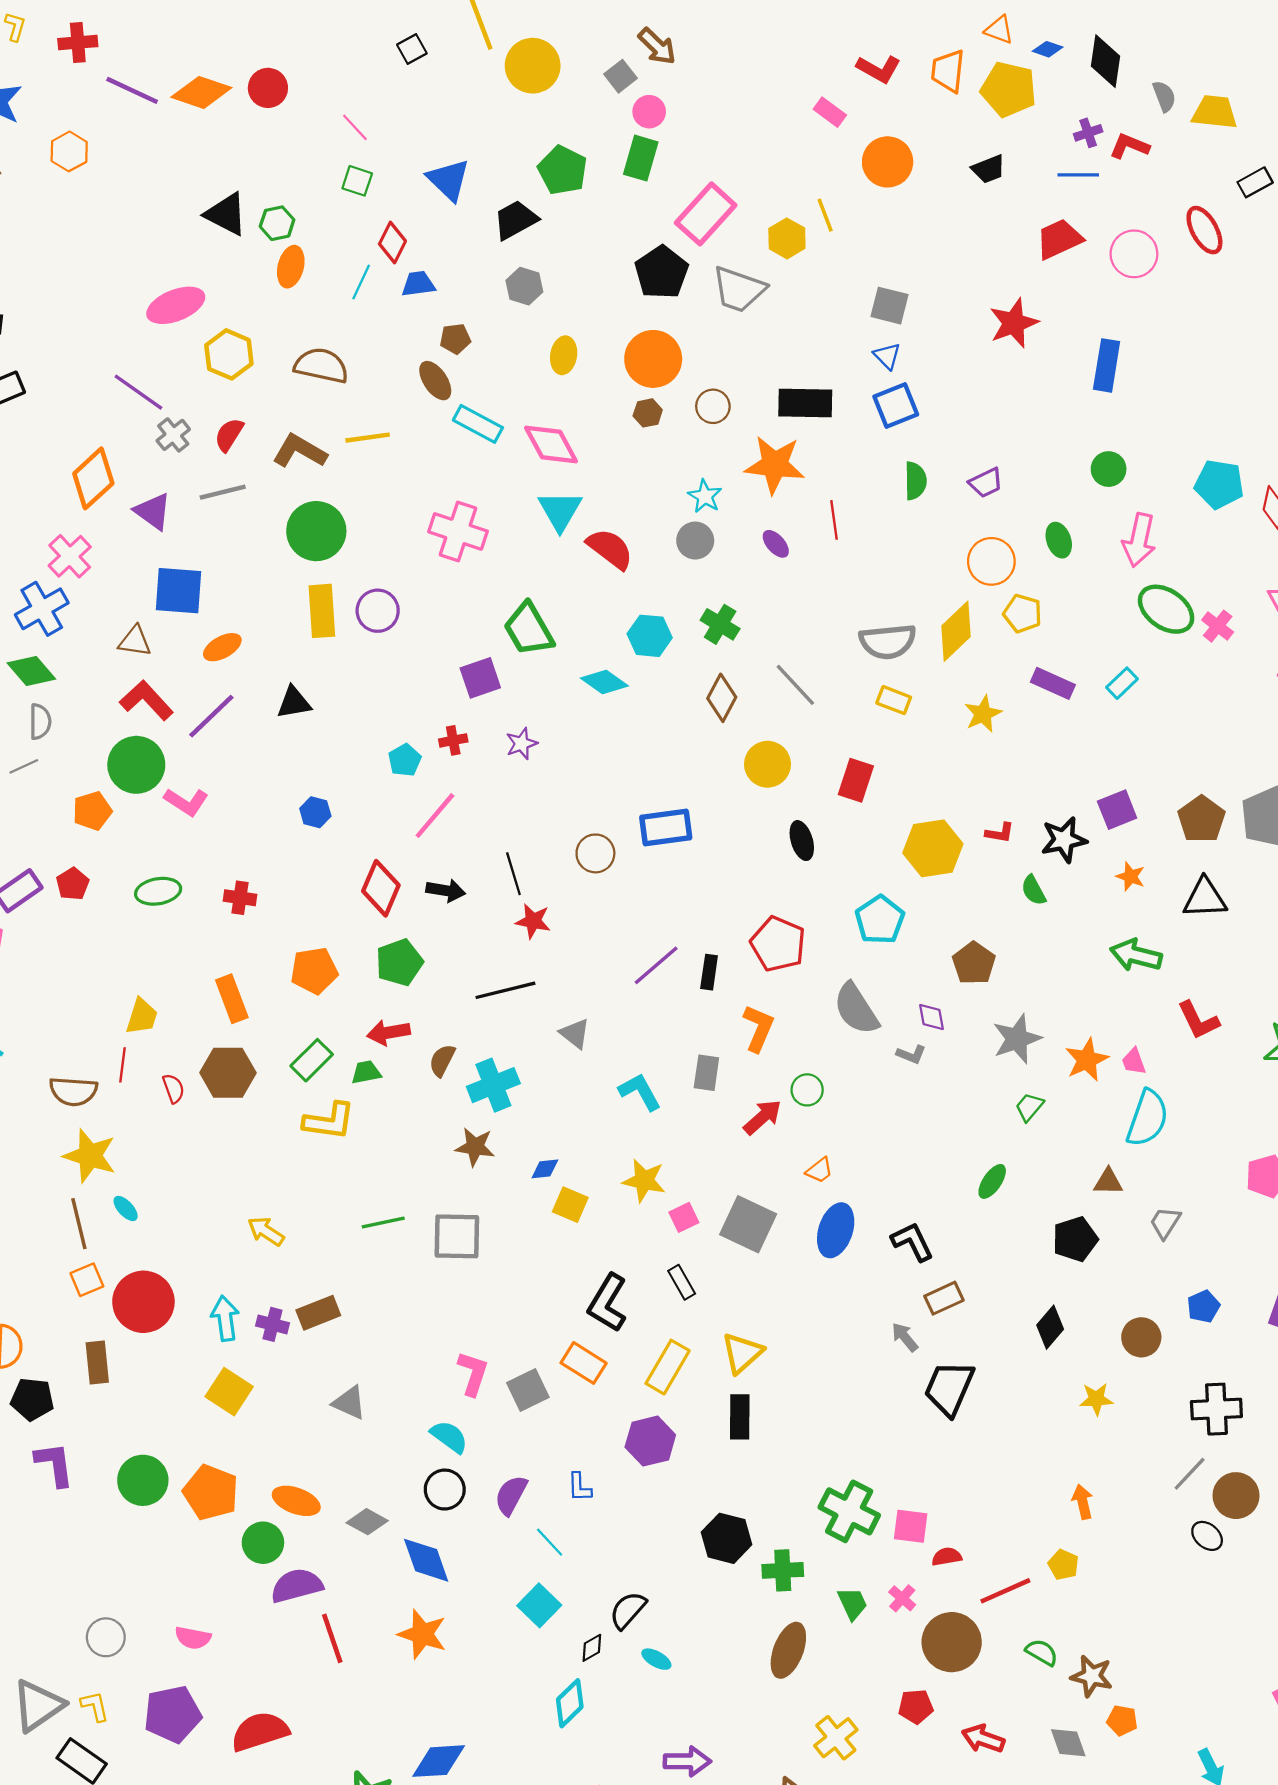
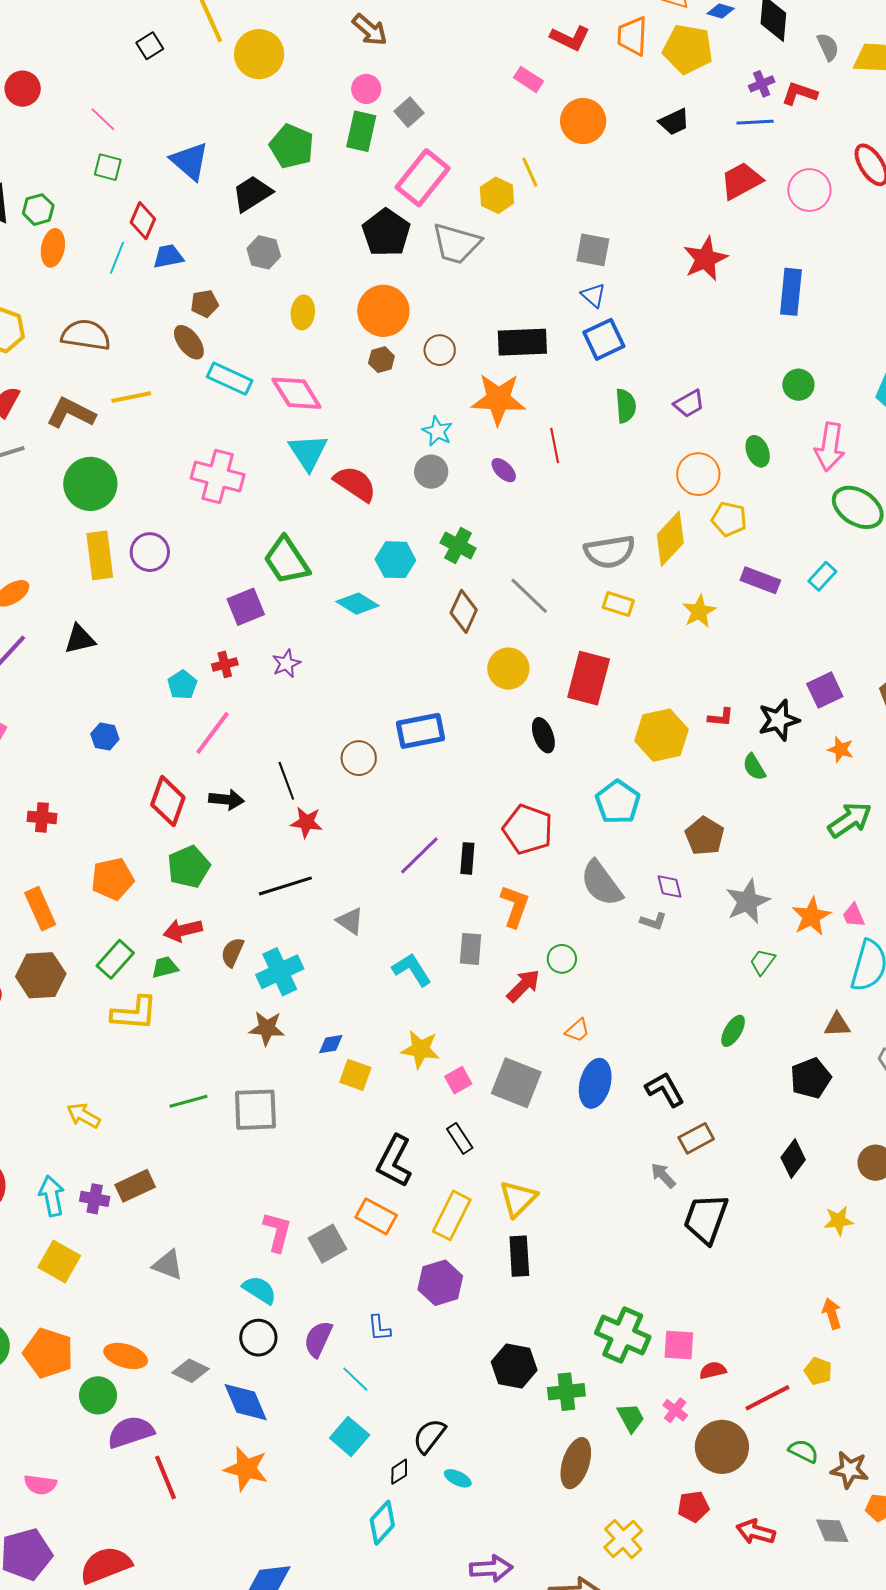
gray square: (620, 76) -> (409, 112), moved
red rectangle: (856, 780) -> (589, 678), size x1.4
green arrow: (1136, 955) -> (850, 820), turned 135

